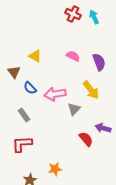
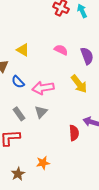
gray triangle: (74, 109) -> (41, 112), moved
gray rectangle: (24, 115) -> (19, 114), moved
red semicircle: (86, 139) -> (74, 133), turned 35

